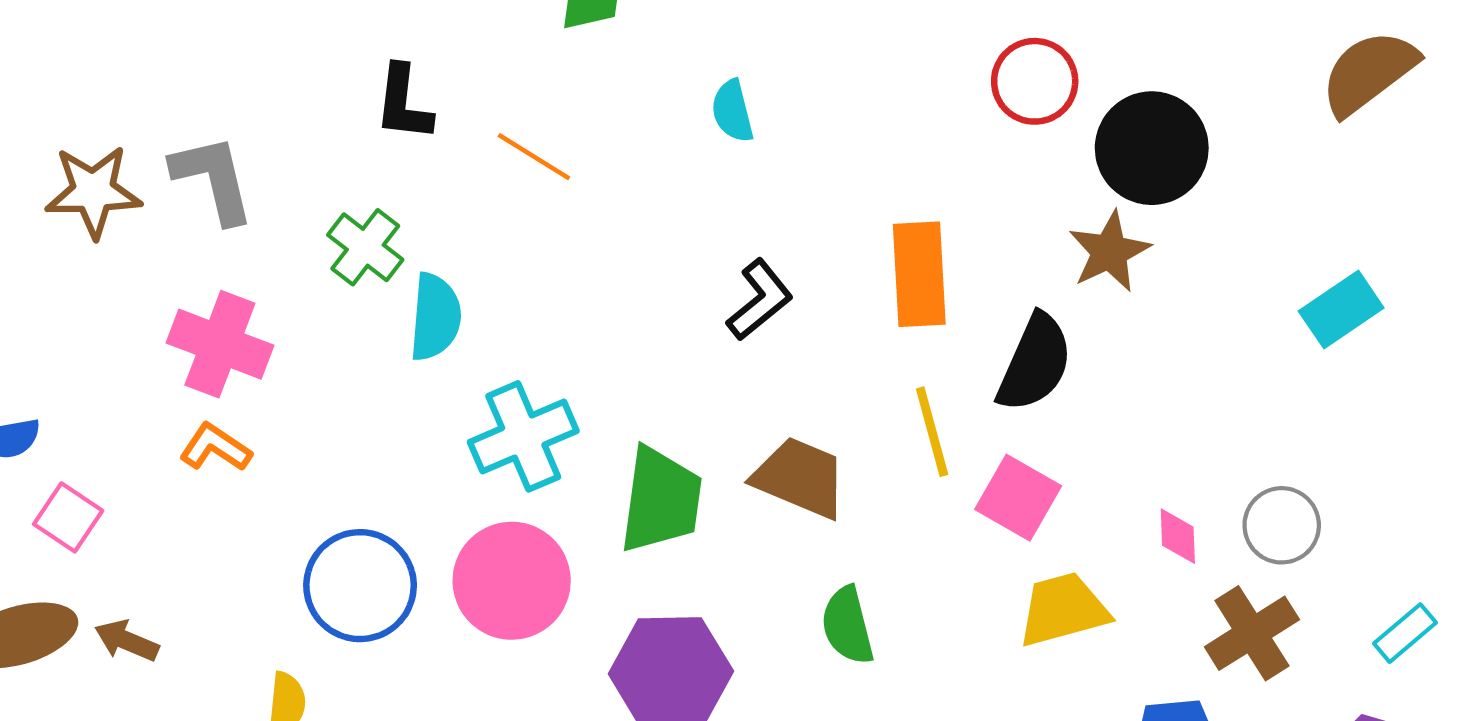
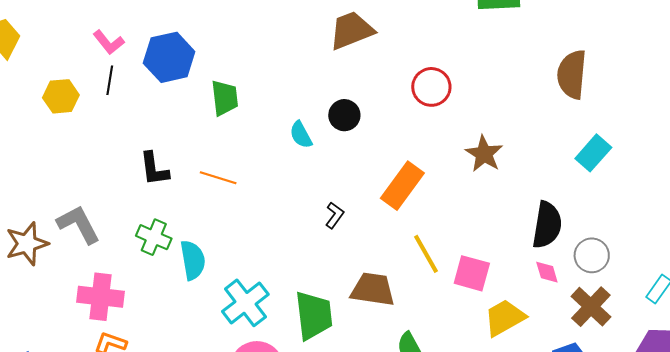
brown semicircle: (1369, 73) -> (572, 74), moved, turned -33
black circle: (1152, 148) -> (344, 115), moved, size x0.6
orange rectangle: (919, 274) -> (402, 186), turned 54
black L-shape: (760, 300) -> (335, 215), size x0.7
black semicircle: (1035, 363) -> (547, 225), moved

